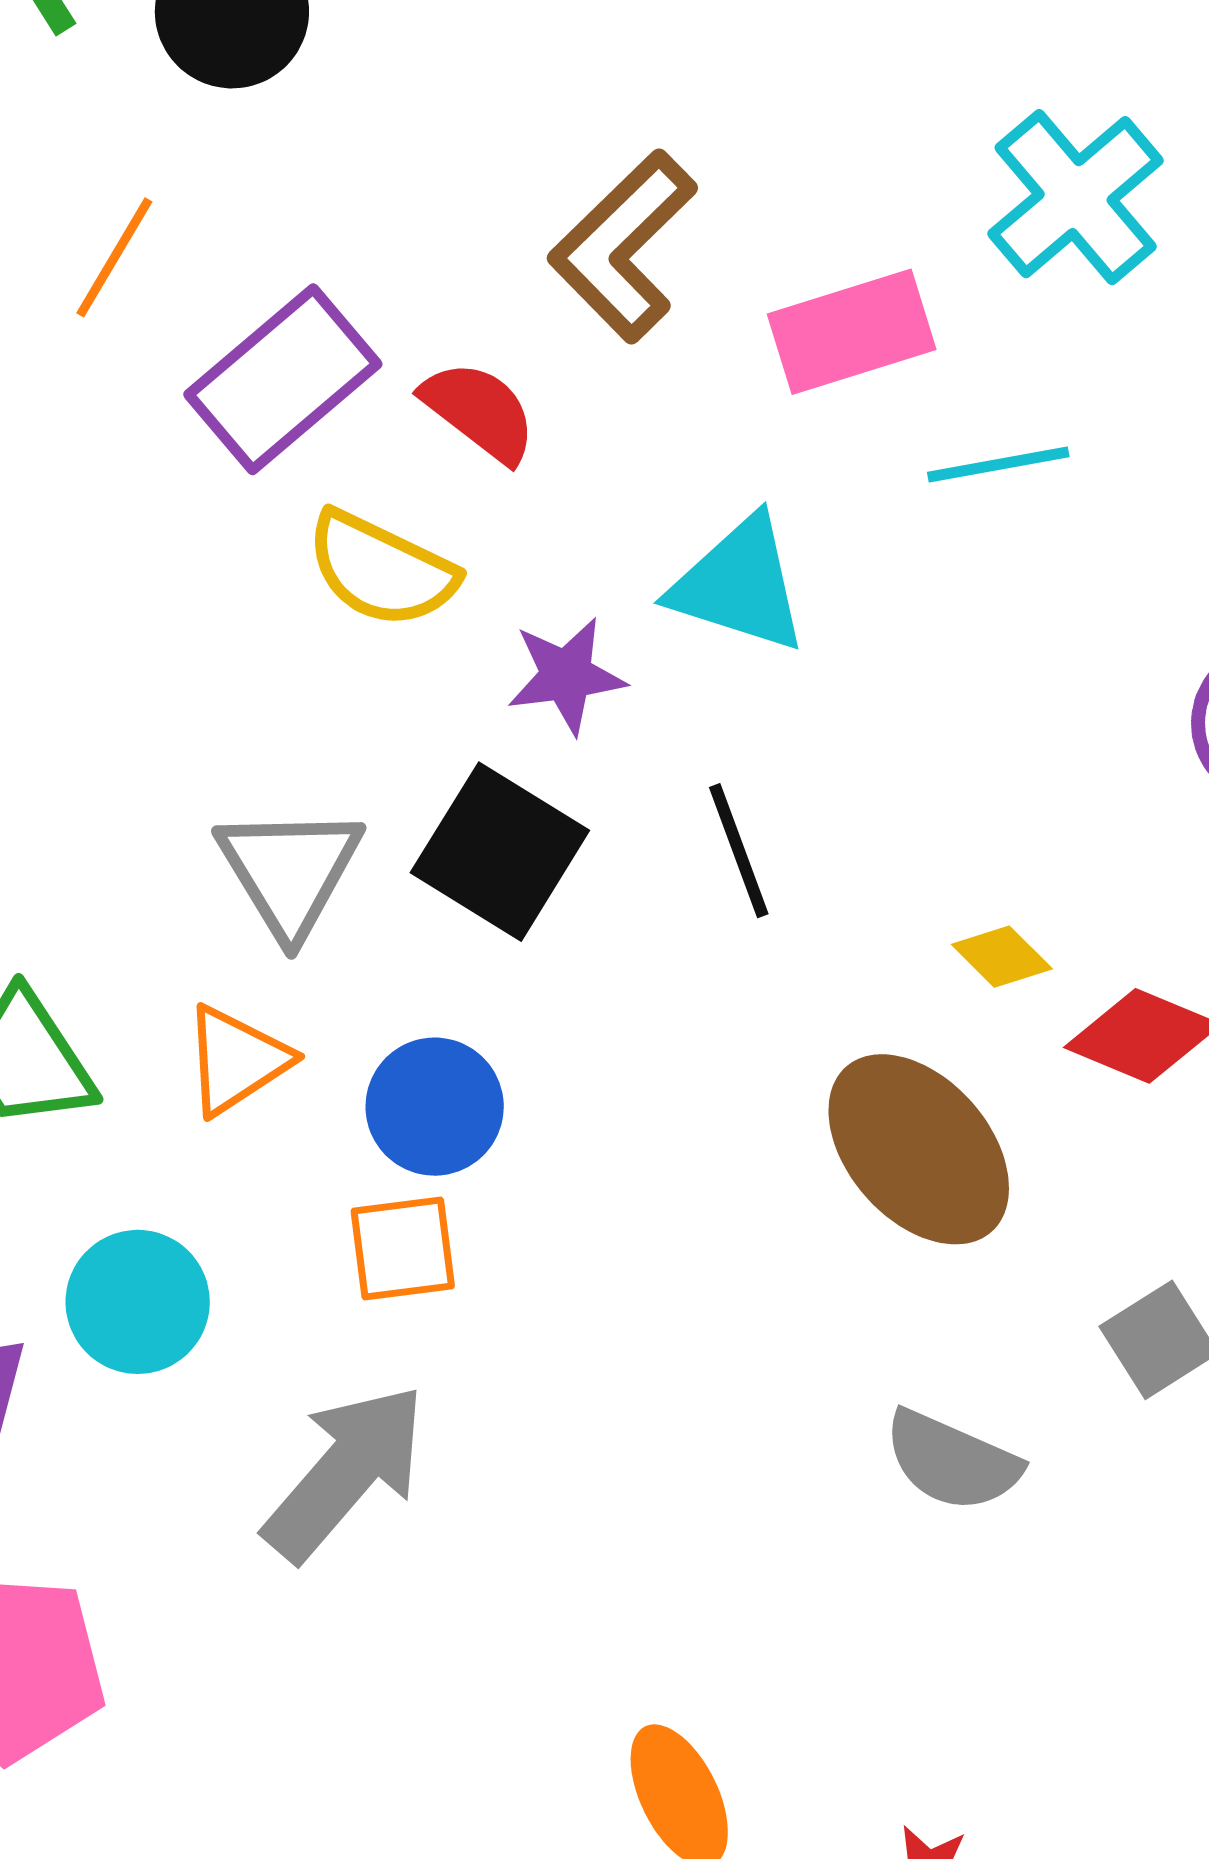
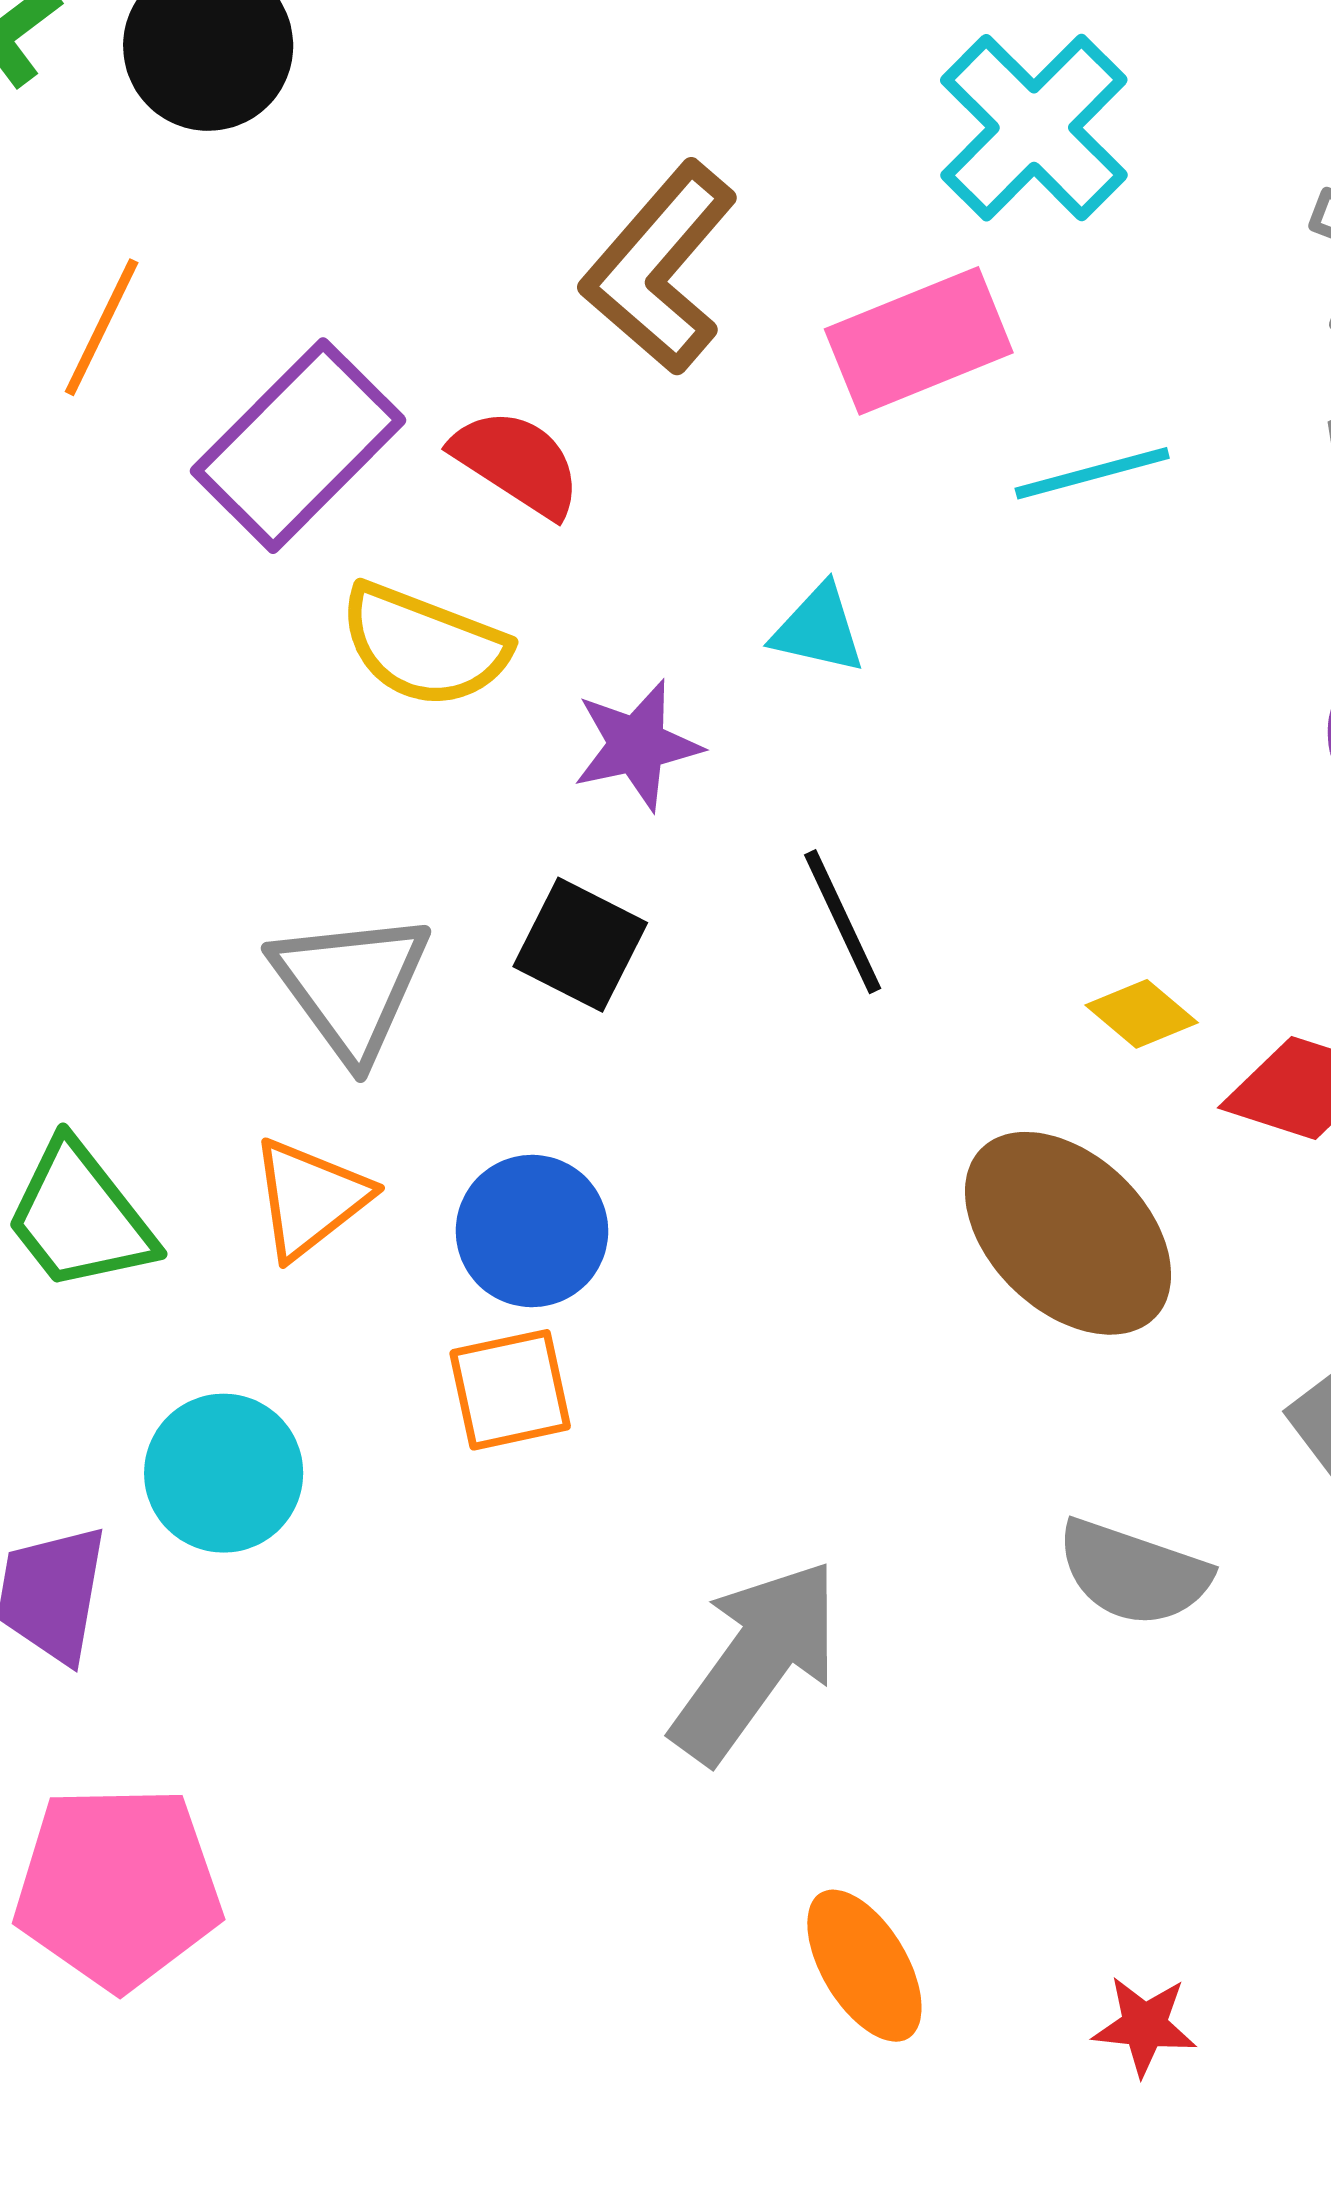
cyan cross: (1076, 197) -> (1034, 128), moved
cyan triangle: (739, 585) -> (818, 629), size x0.6
black square: (500, 852) -> (580, 945), size x0.7
gray arrow: (345, 1472) -> (756, 1661), moved

